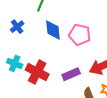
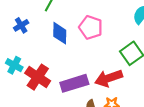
pink pentagon: (80, 35) -> (91, 27), moved
purple rectangle: (71, 74) -> (74, 83), size x1.4

